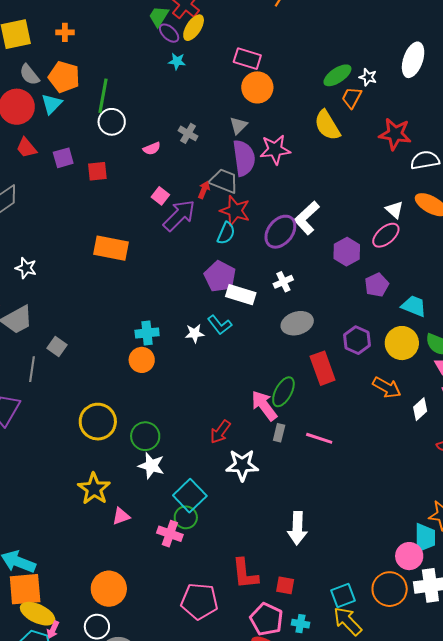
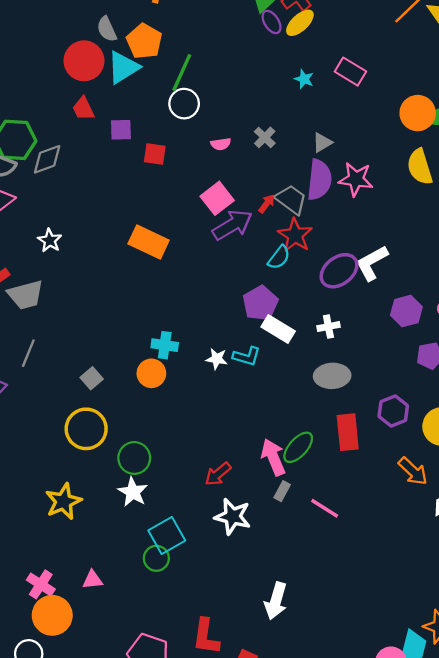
cyan star: (177, 61) -> (304, 79), moved
orange circle: (257, 87) -> (418, 113), moved
cyan triangle: (52, 104) -> (123, 67), size x1.4
pink square: (160, 196) -> (217, 198), size x1.6
cyan L-shape: (220, 325) -> (247, 356), turned -50
gray square: (57, 346) -> (92, 378), moved
pink triangle: (121, 516) -> (93, 580), moved
pink cross: (170, 534) -> (41, 584), moved

